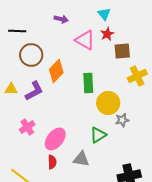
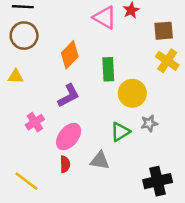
brown square: (122, 51) -> (164, 31), moved
brown circle: (31, 55) -> (24, 36), moved
yellow cross: (137, 76) -> (167, 61), turned -30
purple L-shape: (34, 91) -> (69, 96), moved
gray star: (122, 120) -> (149, 123), moved

